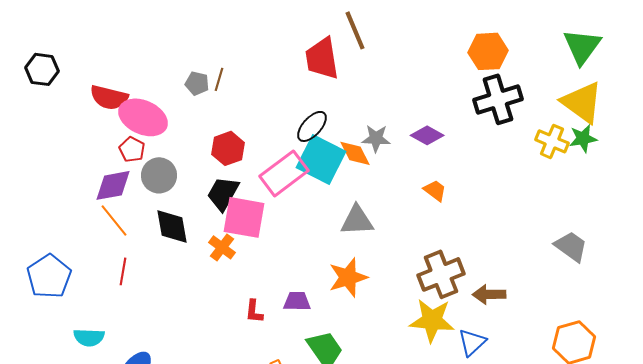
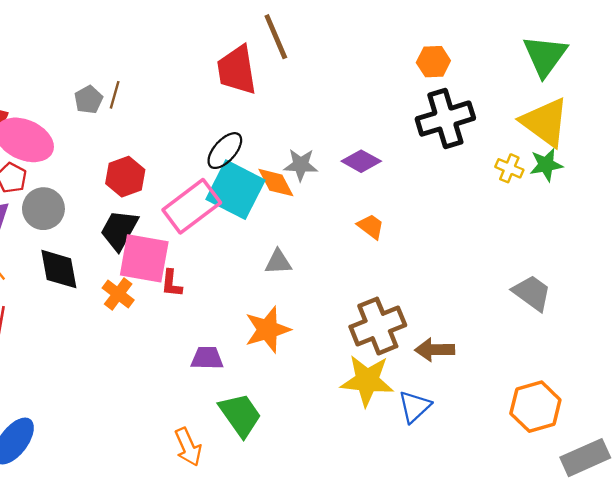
orange hexagon: (488, 51) -> (433, 62), size x0.7
gray pentagon: (197, 83) -> (89, 100), turned 30
yellow cross: (552, 141) -> (509, 168), size x0.7
gray triangle: (357, 220) -> (278, 262), size x0.7
red L-shape: (254, 311) -> (171, 283), moved

